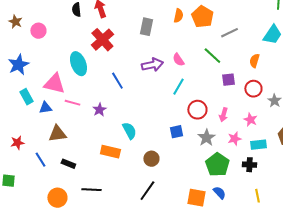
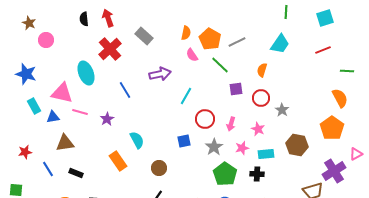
orange semicircle: (178, 16) -> (186, 33), moved
orange pentagon: (202, 17) -> (210, 39), moved
brown star: (15, 22) -> (29, 23), moved
gray rectangle: (146, 27) -> (144, 36), moved, turned -60
pink semicircle: (178, 60) -> (192, 55), moved
blue star: (18, 65) -> (26, 74), turned -30
orange rectangle: (110, 152) -> (118, 161), turned 42

